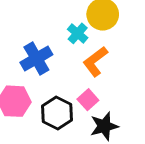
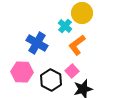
blue cross: (36, 58) -> (37, 43), turned -30

